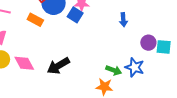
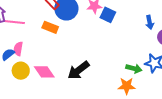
blue square: (75, 15) -> (108, 15), moved
blue arrow: (123, 20) -> (150, 22), moved

